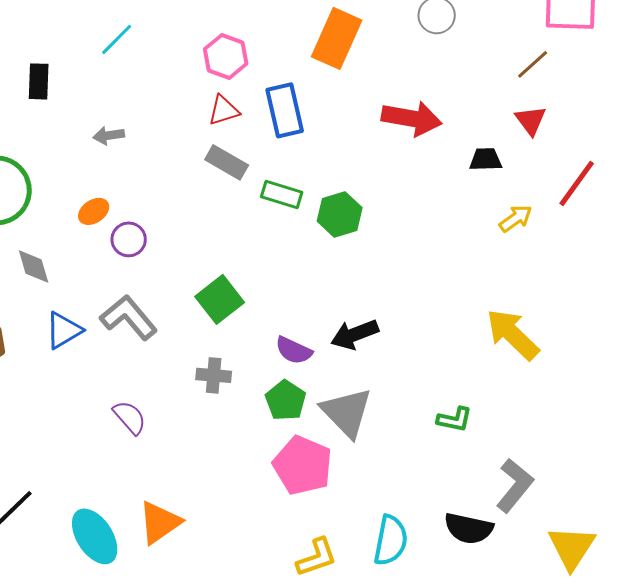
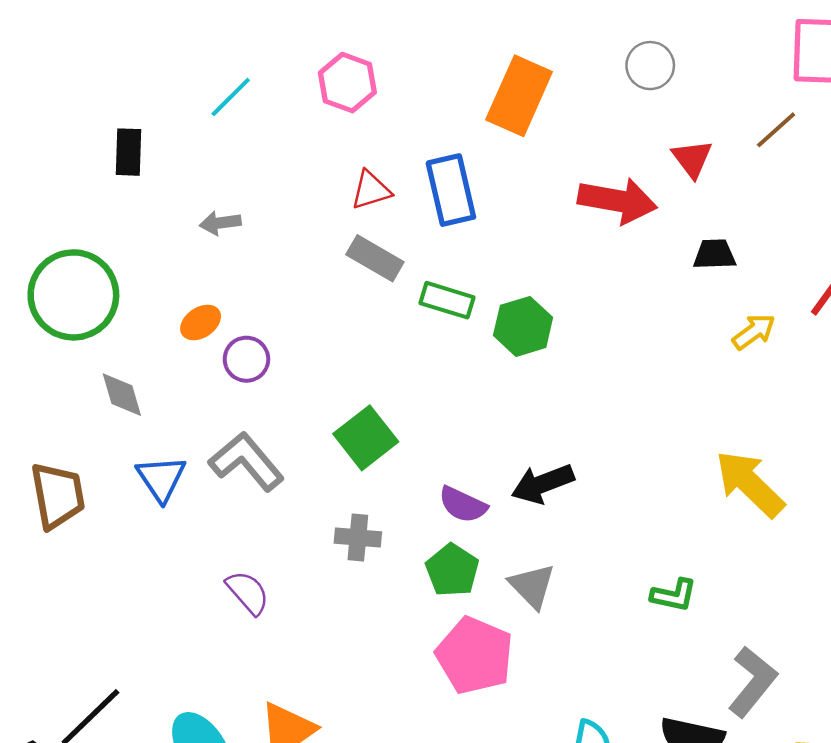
pink hexagon: (226, 56) -> (347, 83), moved
red triangle: (531, 120) -> (692, 159), moved
blue triangle: (64, 330) -> (161, 478), turned -33
gray triangle: (347, 412) -> (532, 586), size x0.7

